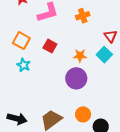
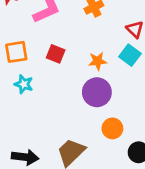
orange square: (21, 41) -> (16, 52), turned -30
orange circle: (83, 114) -> (112, 128), moved

